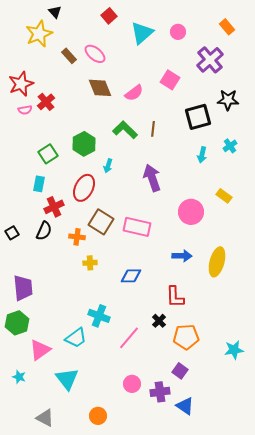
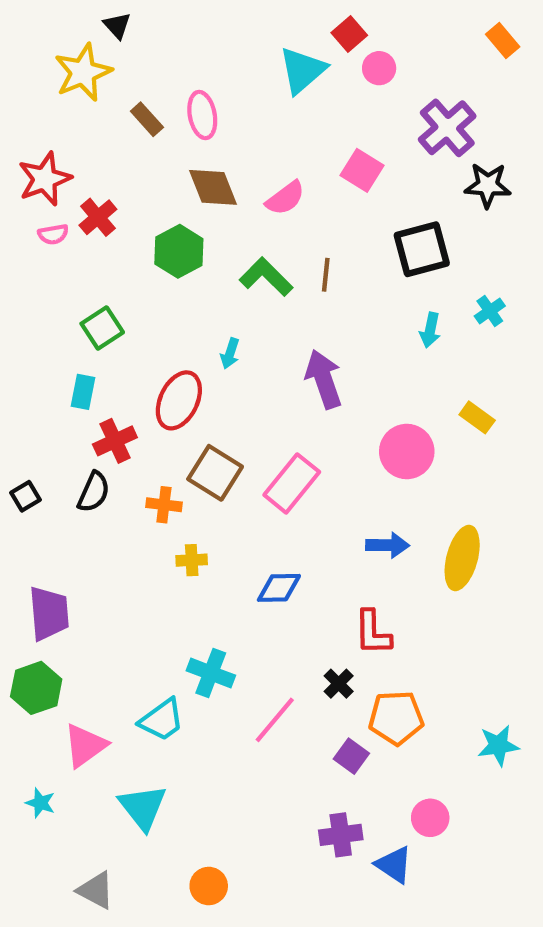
red square: (109, 16) -> (349, 34), moved
orange rectangle: (227, 27) -> (503, 40), moved
pink ellipse: (95, 54) -> (202, 115), turned 40
black star: (228, 100) -> (488, 185), moved
green hexagon: (84, 144) -> (179, 251), moved
pink rectangle: (137, 227) -> (292, 483), turned -64
purple square: (180, 371) -> (351, 756), moved
pink circle: (132, 384) -> (430, 818), moved

